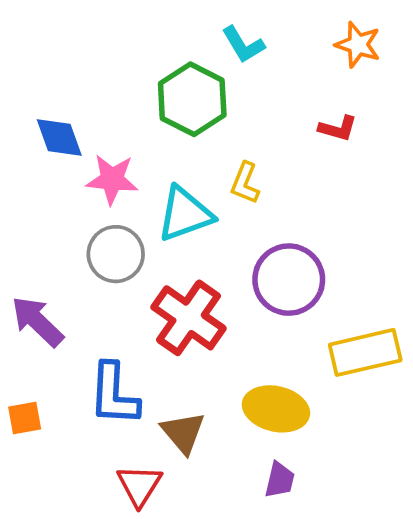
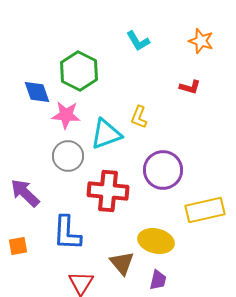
green hexagon: (192, 99) -> (79, 71), moved
red cross: (189, 318) -> (108, 191), turned -30
brown triangle: (183, 433) -> (122, 263), moved

